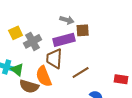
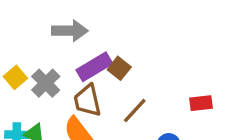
gray arrow: (67, 20) -> (70, 31), moved, size x1.5
brown square: (83, 30) -> (119, 68), moved, turned -32

